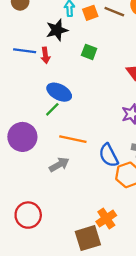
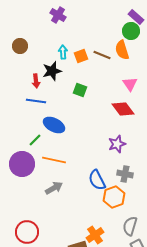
blue line: (25, 51) -> (36, 101), moved
red arrow: (45, 55) -> (36, 81), moved
green line: (52, 109) -> (35, 140), moved
orange line: (73, 139) -> (54, 160), moved

